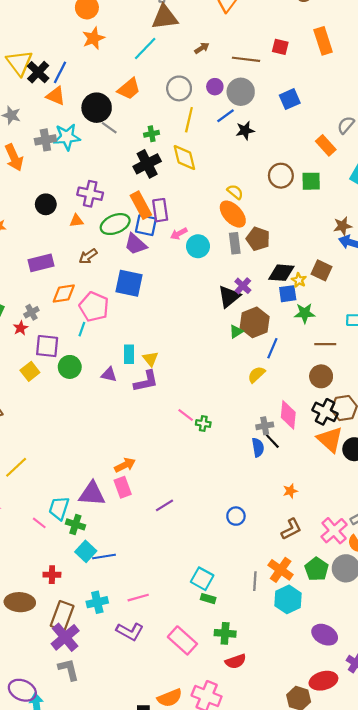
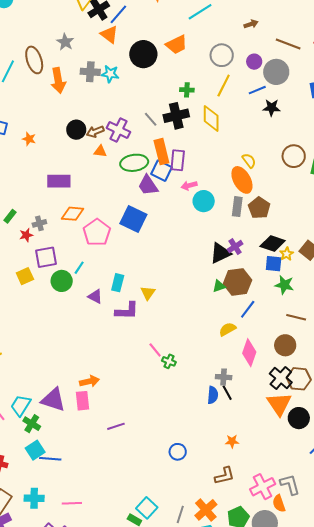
gray line: (109, 128) -> (151, 119), moved
cyan star: (67, 137) -> (110, 74), size x0.7
brown arrow: (88, 256) -> (95, 132), moved
cyan line: (82, 329) -> (79, 268), moved
purple square: (47, 346) -> (46, 257), turned -30
yellow triangle: (150, 359) -> (148, 293), moved
pink diamond: (288, 415) -> (249, 353), moved
cyan square: (202, 579) -> (147, 508), moved

